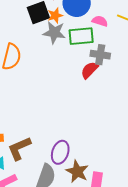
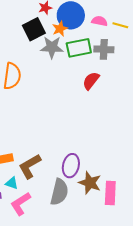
orange star: (55, 15) -> (60, 29), moved
pink semicircle: (100, 21) -> (99, 21), moved
gray cross: (100, 55) -> (104, 49), moved

